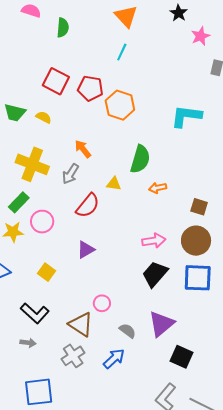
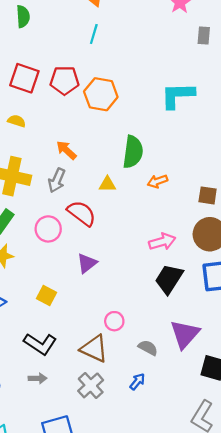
red semicircle: (88, 206) -> (82, 213), turned -84
pink circle: (42, 222) -> (48, 229), moved
blue arrow: (114, 359) -> (137, 382), size x0.7

